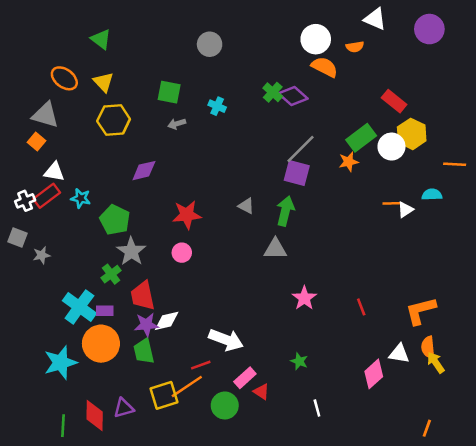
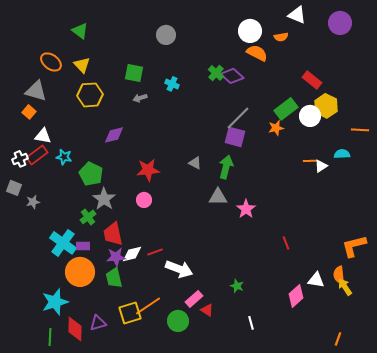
pink star: (304, 298) -> (246, 209), moved
orange L-shape: (421, 311) -> (354, 246), moved
cyan star: (61, 363) -> (55, 302), moved
red line: (201, 365) -> (155, 252), moved

